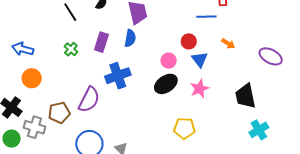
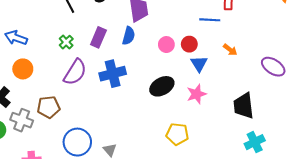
pink circle: (169, 61) -> (166, 45), moved
purple semicircle: (89, 100) -> (75, 72), moved

